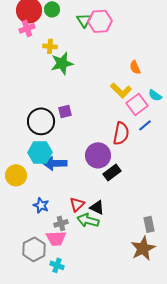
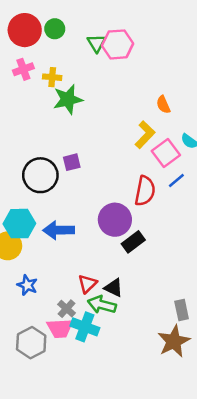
pink cross: (27, 28) -> (23, 69), moved
yellow L-shape: (121, 90) -> (145, 135), turned -90
cyan hexagon: (40, 152) -> (19, 224), moved
blue star: (41, 205) -> (27, 285), moved
gray cross: (61, 223) -> (67, 309), turned -32
cyan cross: (57, 265) -> (85, 327), moved, size x1.5

